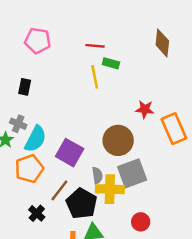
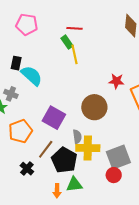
green rectangle: (111, 63) -> (67, 42), moved, turned 40
cyan semicircle: (35, 139) -> (32, 76), moved, turned -75
gray square: (132, 173) -> (118, 157), moved

